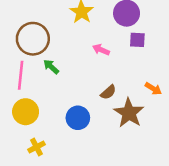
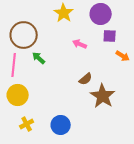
orange arrow: (153, 89) -> (123, 56), moved
blue circle: (78, 118) -> (61, 125), moved

